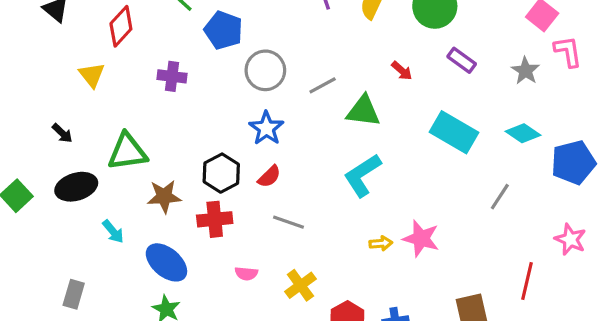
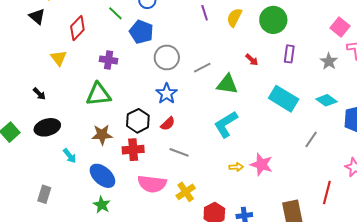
purple rectangle: (462, 60) -> (289, 54), turned 60
green triangle: (127, 152) -> (98, 94), moved
pink semicircle: (246, 274) -> (152, 184), size x2.0

